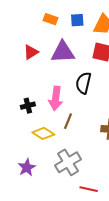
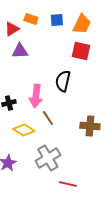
red triangle: (31, 52) -> (12, 29), moved
purple triangle: (63, 52) -> (20, 51), moved, size x0.7
brown line: (68, 121) -> (48, 118), turned -56

